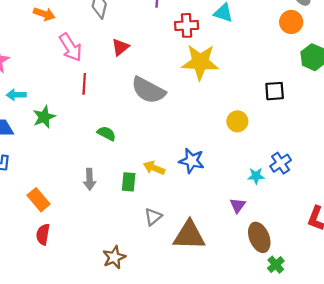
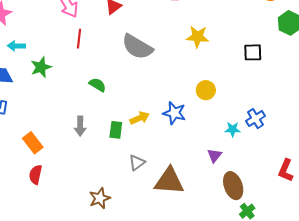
yellow star: (200, 62) -> (198, 37), moved, size x0.7
yellow circle: (237, 121) -> (206, 90), moved
yellow arrow: (154, 168) -> (140, 118), turned 132

